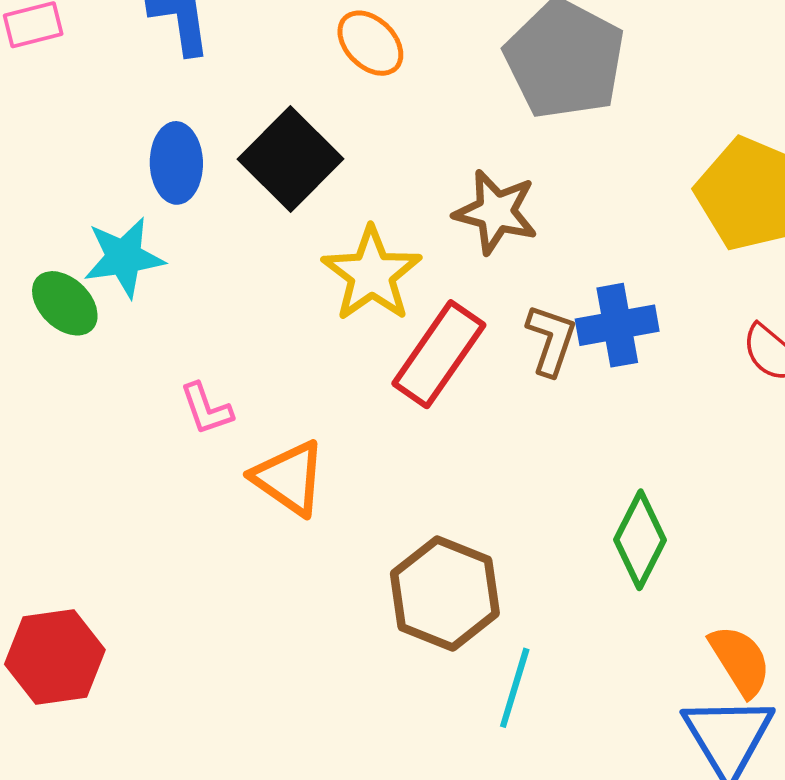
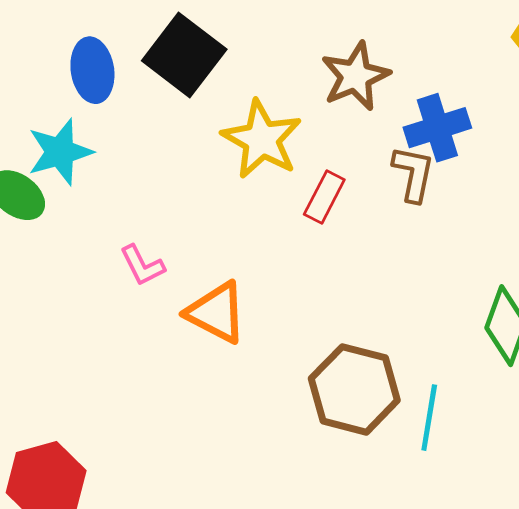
brown star: (496, 212) -> (355, 76), turned -30
blue cross: (617, 325) -> (437, 128), moved
red rectangle: (439, 354) -> (324, 197), size x0.6
cyan line: (515, 688) -> (429, 418), moved

